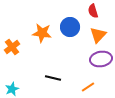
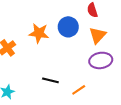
orange line: (88, 87) -> (79, 90), moved

